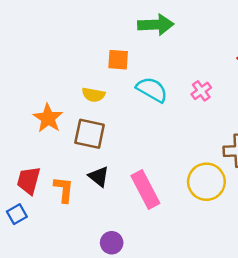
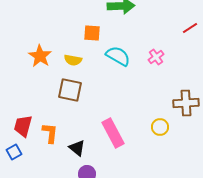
orange star: (48, 118) -> (40, 56), moved
black triangle: (99, 177) -> (77, 148), moved
yellow circle: (206, 182) -> (160, 127), size x0.6

